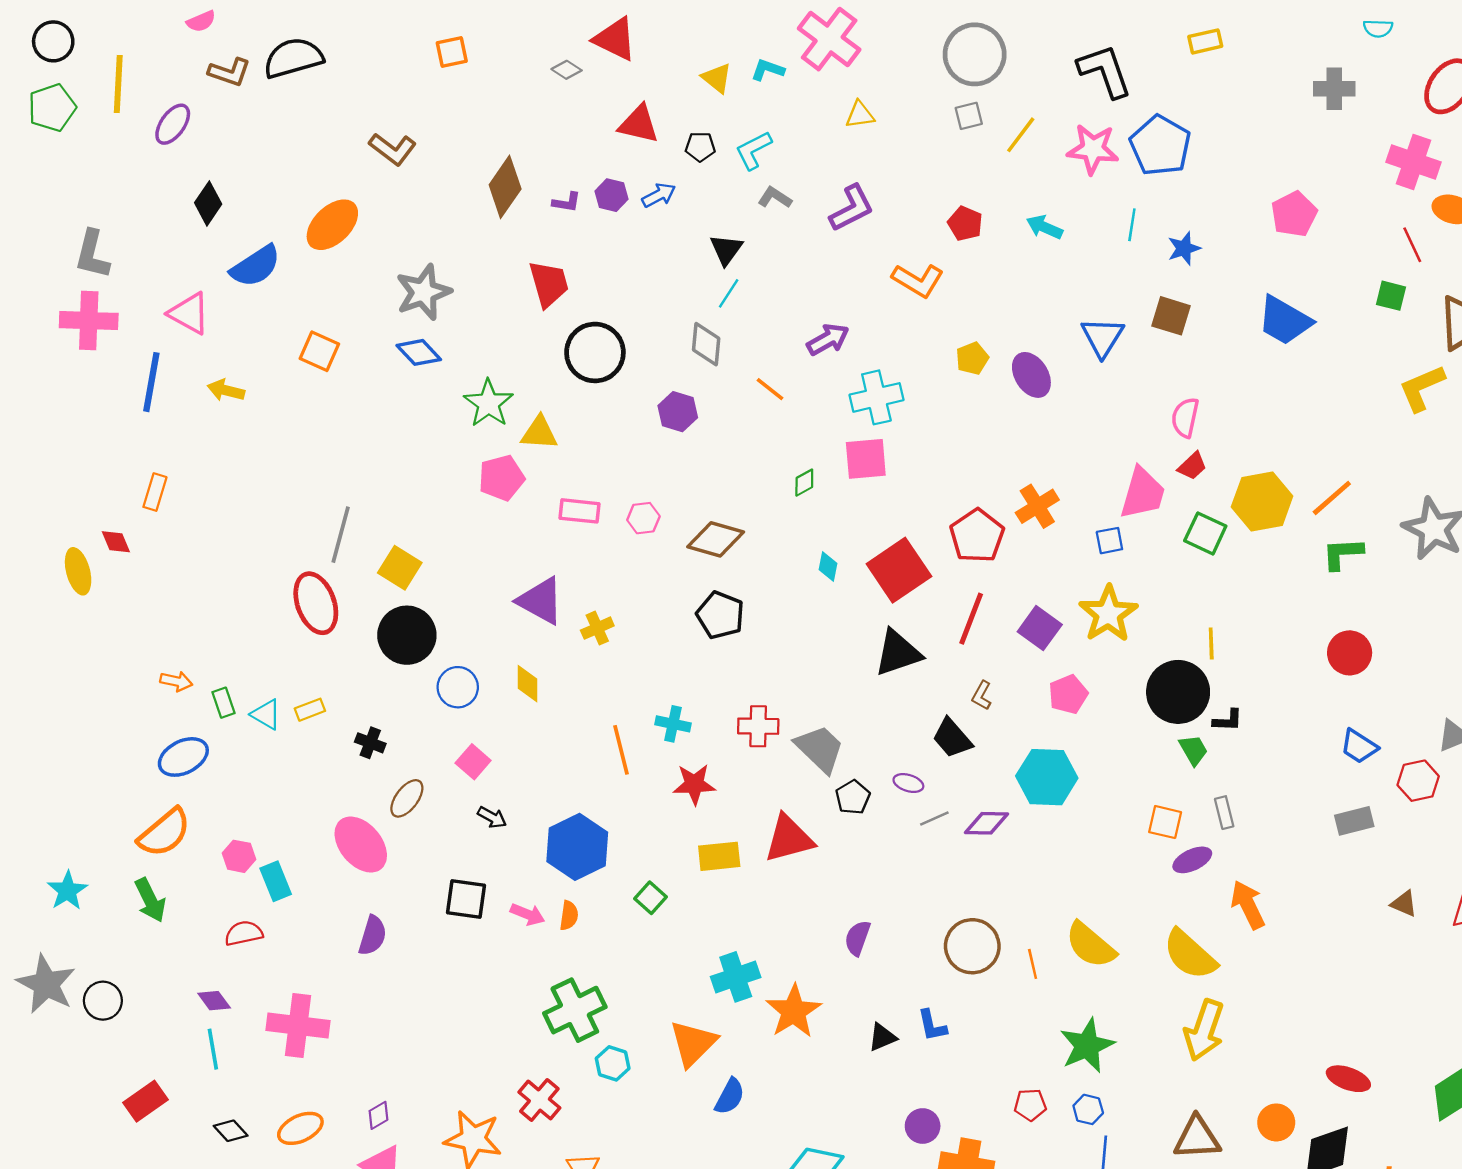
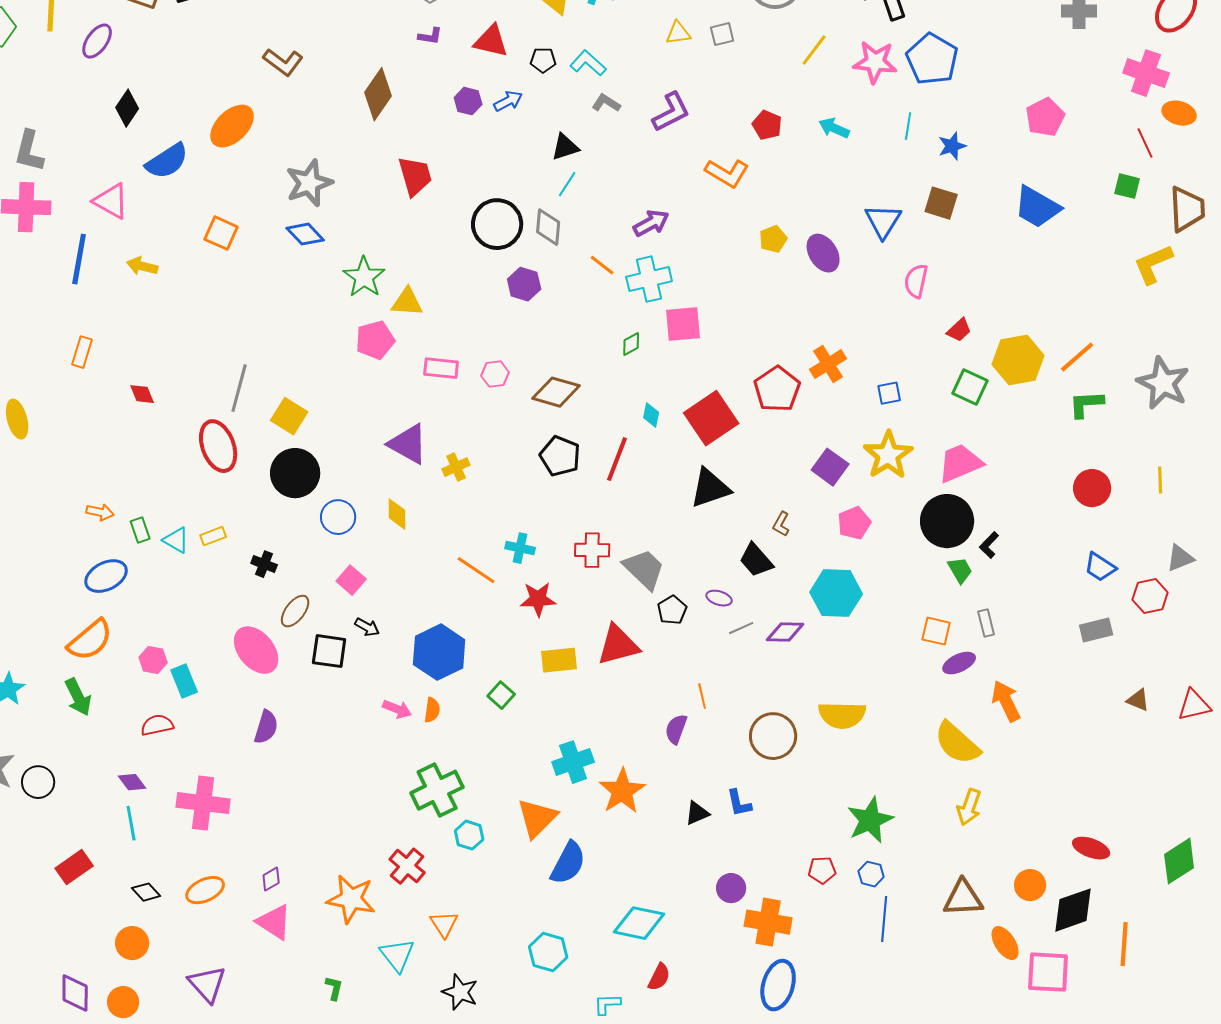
gray square: (969, 116) -> (722, 34), moved
cyan L-shape: (753, 150) -> (588, 63), turned 69
purple L-shape: (567, 202) -> (430, 36), moved
black triangle: (726, 250) -> (565, 147), turned 36
black circle: (595, 352) -> (497, 224), moved
cyan cross: (876, 397) -> (649, 279), moved
pink semicircle: (1185, 418) -> (916, 281), moved
pink trapezoid: (1143, 493) -> (960, 463), moved, turned -129
red diamond: (116, 542) -> (142, 394), moved
red line: (971, 619) -> (617, 459), moved
yellow line: (1211, 643) -> (1160, 480), moved
black L-shape: (1228, 720) -> (989, 545), turned 132
orange line: (621, 750) -> (476, 570), turned -42
black square: (466, 899) -> (329, 651), moved
yellow semicircle: (1091, 945) -> (842, 715), moved, turned -39
orange line: (1033, 964) -> (702, 696), moved
yellow arrow: (1204, 1030) -> (969, 807), size x0.7
blue semicircle: (730, 1096) -> (568, 863), size x1.4

